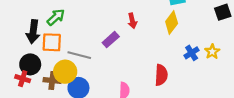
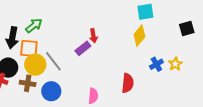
red arrow: (132, 21) -> (93, 36), moved
gray line: (79, 55) -> (53, 61), turned 35
yellow circle: (65, 72) -> (35, 65), moved

